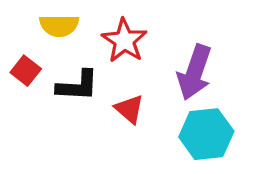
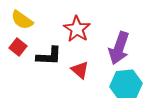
yellow semicircle: (59, 26) -> (22, 20), moved, turned 35

